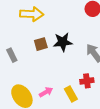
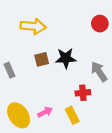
red cross: (87, 81) -> (83, 93), moved

